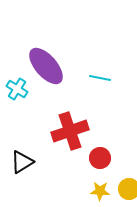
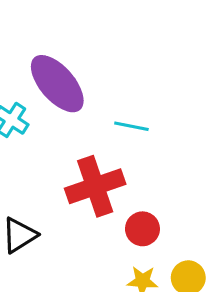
cyan line: (100, 78) -> (131, 126), moved

